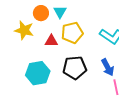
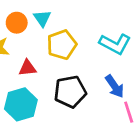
red triangle: (51, 41) -> (28, 68), moved

